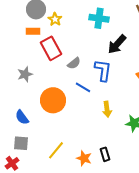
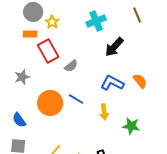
cyan cross: (99, 18) -> (96, 21), turned -30
blue L-shape: (103, 70) -> (112, 83), moved, turned -70
blue line: (83, 87) -> (76, 99), moved

